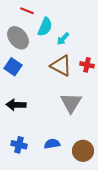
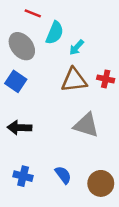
brown triangle: (61, 66) -> (74, 80), turned -35
gray triangle: (71, 103) -> (86, 125), turned -45
blue semicircle: (52, 144) -> (63, 175), turned 63

